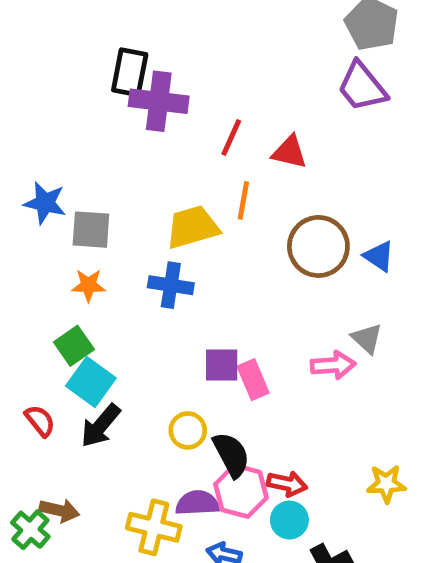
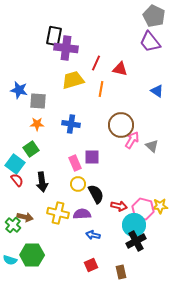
yellow trapezoid: (193, 227) -> (73, 80), moved
brown circle: (318, 246) -> (121, 125), moved
blue triangle: (379, 256) -> (157, 91), moved
pink arrow: (333, 365) -> (132, 140), moved, turned -54
pink rectangle: (253, 380) -> (75, 163), moved
cyan square: (91, 382) -> (15, 164), moved
black arrow: (101, 426) -> (42, 182), turned -48
pink hexagon: (241, 491) -> (143, 209), moved
cyan circle: (289, 520) -> (134, 225), moved, size x1.5
yellow cross: (154, 527) -> (58, 213), moved

